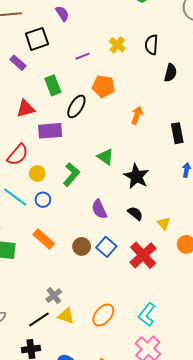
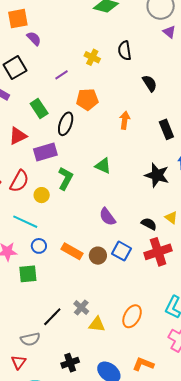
black semicircle: (171, 73) -> (150, 83), moved, turned -36
green L-shape: (71, 174) -> (65, 178), moved
black star: (136, 176) -> (157, 175), moved
blue circle: (43, 200) -> (39, 246), moved
black semicircle: (135, 213) -> (149, 224), moved
orange rectangle: (44, 239) -> (72, 251), moved
red cross: (143, 255) -> (158, 252), turned 36
black line: (39, 319) -> (52, 317), moved

